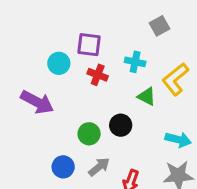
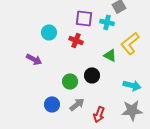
purple square: (89, 45) -> (84, 18), moved
cyan cross: (135, 62) -> (107, 22), moved
purple arrow: (37, 102) -> (34, 59), size x0.7

